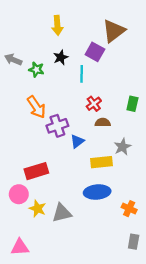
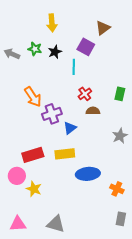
brown triangle: (114, 31) -> (103, 28), size x0.7
green star: (36, 70) -> (35, 49), moved
gray star: (122, 147) -> (120, 136), moved
yellow rectangle: (102, 162) -> (65, 154), moved
gray triangle: (62, 213) -> (56, 224), moved, turned 30

